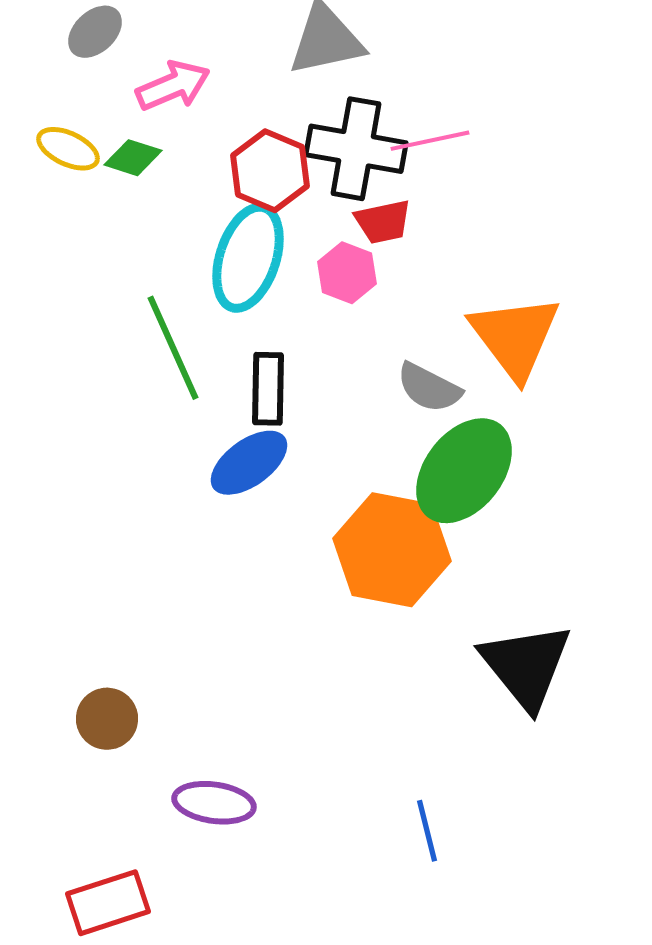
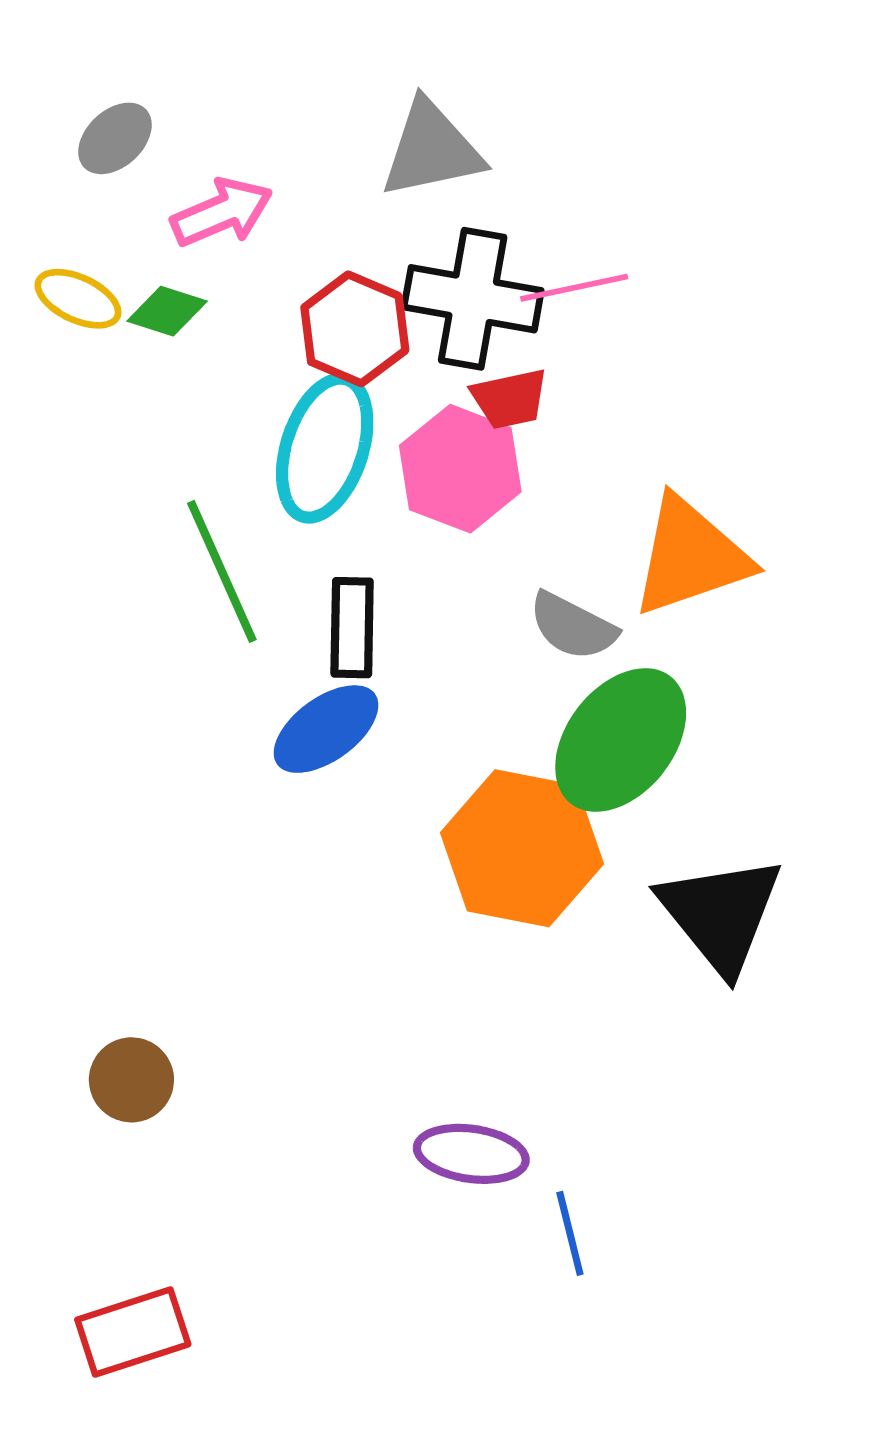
pink hexagon: (347, 273) -> (460, 469), size x1.5
orange triangle: (515, 337) -> (691, 556), turned 48
black triangle: (526, 666) -> (721, 914), moved
purple ellipse: (214, 803) -> (471, 1154), moved

